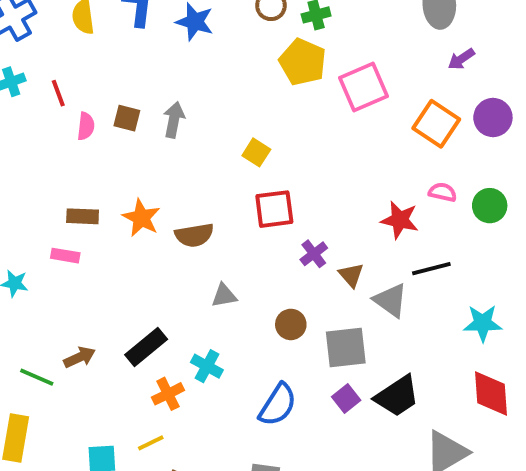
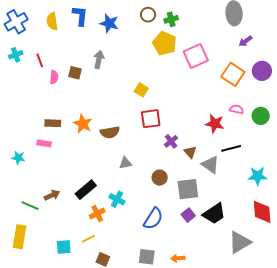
gray arrow: (174, 120) -> (99, 59), moved

